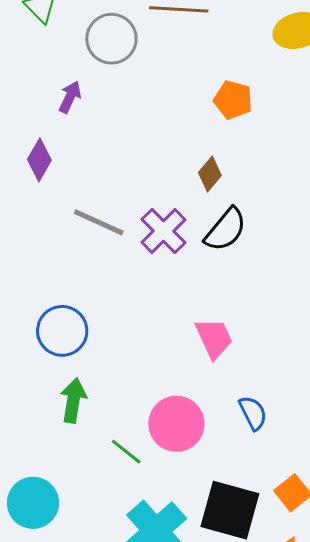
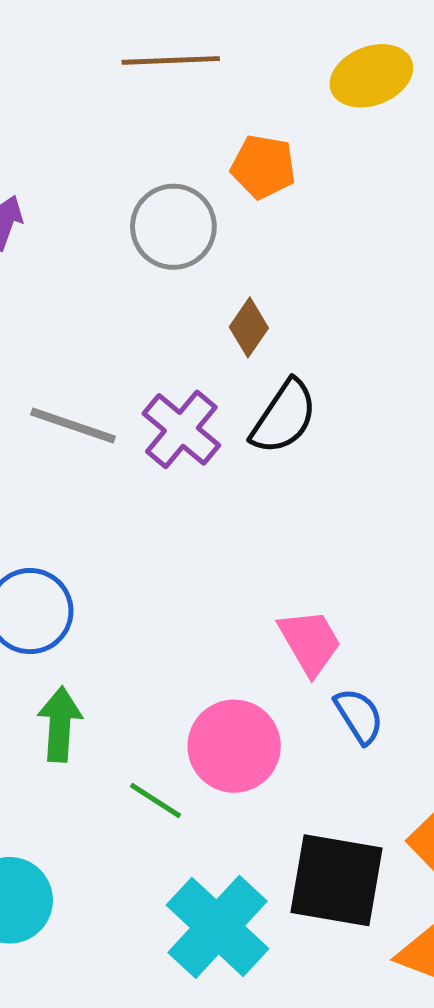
gray circle: (111, 39) -> (173, 227), moved
orange pentagon: (233, 100) -> (263, 167), moved
pink trapezoid: (214, 338) -> (310, 642), moved

